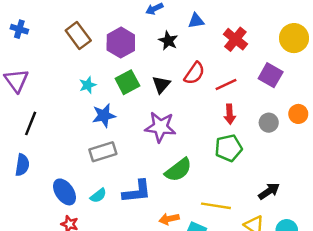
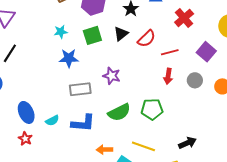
black triangle: (161, 85) -> (121, 34), moved
gray circle: (269, 123) -> (195, 80), moved
purple star: (160, 127) -> (112, 76), size x0.7
green pentagon: (229, 148) -> (152, 109), moved
gray rectangle: (103, 152) -> (80, 89), moved

